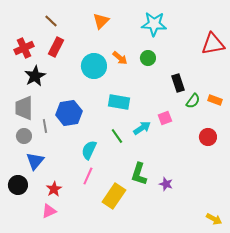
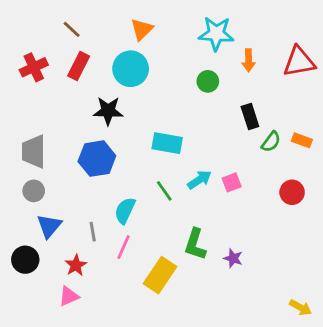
orange arrow: (120, 58) -> (249, 60), moved, turned 49
cyan circle: (94, 66) -> (131, 69), moved
black star: (35, 76) -> (108, 111), moved, turned 30
pink square: (165, 118) -> (232, 182), moved
gray line: (45, 126) -> (93, 232), moved

